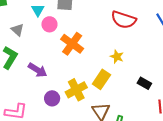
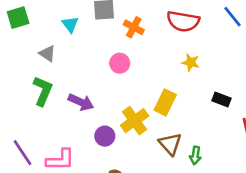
pink circle: (49, 24) -> (120, 63), moved
orange cross: (72, 44) -> (134, 27), moved, size x0.7
yellow star: (117, 57) -> (191, 62), moved

